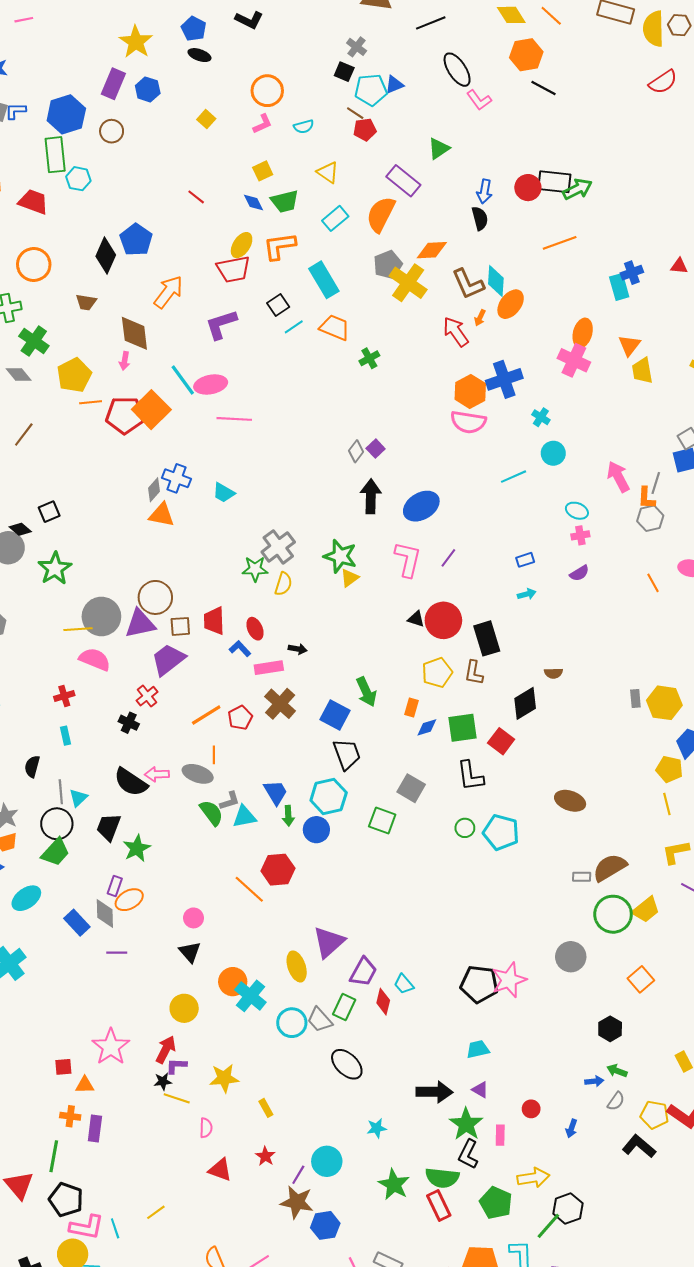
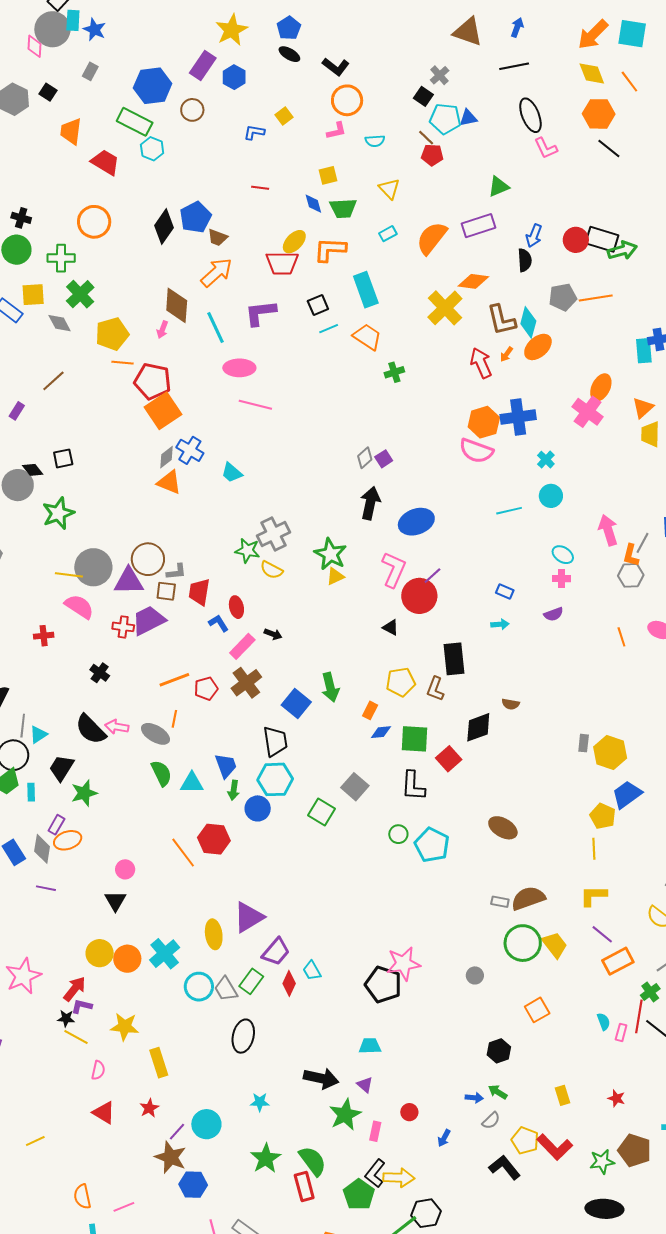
black L-shape: (249, 20) -> (336, 67), moved
blue L-shape: (16, 111) -> (254, 132), moved
green rectangle: (55, 155) -> (135, 122), turned -68
purple rectangle: (403, 181) -> (478, 226), moved, turned -68
red line: (196, 197) -> (260, 188), turned -42
cyan rectangle: (335, 218) -> (388, 234), size x0.7
gray pentagon: (388, 265) -> (563, 297), moved
brown trapezoid: (86, 302) -> (217, 237), moved
cyan line: (183, 380) -> (216, 328), moved
orange square: (151, 410) -> (163, 411), moved
blue rectangle: (525, 560) -> (505, 592), turned 30
yellow semicircle: (283, 584) -> (272, 570), turned 90
red circle: (443, 620) -> (419, 596), moved
pink rectangle: (269, 668) -> (242, 646), turned -48
red cross: (147, 696) -> (123, 627), moved, turned 35
cyan rectangle: (66, 736) -> (31, 792), moved
black trapezoid: (347, 754) -> (275, 741), moved
gray L-shape: (230, 801) -> (176, 572), moved
yellow trapezoid: (646, 910) -> (555, 945), turned -100
gray circle: (571, 957) -> (475, 975), size x0.6
pink star: (509, 980) -> (403, 964), moved
orange circle: (233, 982) -> (127, 959), moved
black ellipse: (347, 1064) -> (243, 1036), turned 48
yellow rectangle: (266, 1108) -> (159, 1063), size x1.6
black L-shape: (468, 1154) -> (375, 1173), moved
green semicircle: (442, 1178) -> (313, 1161), turned -144

